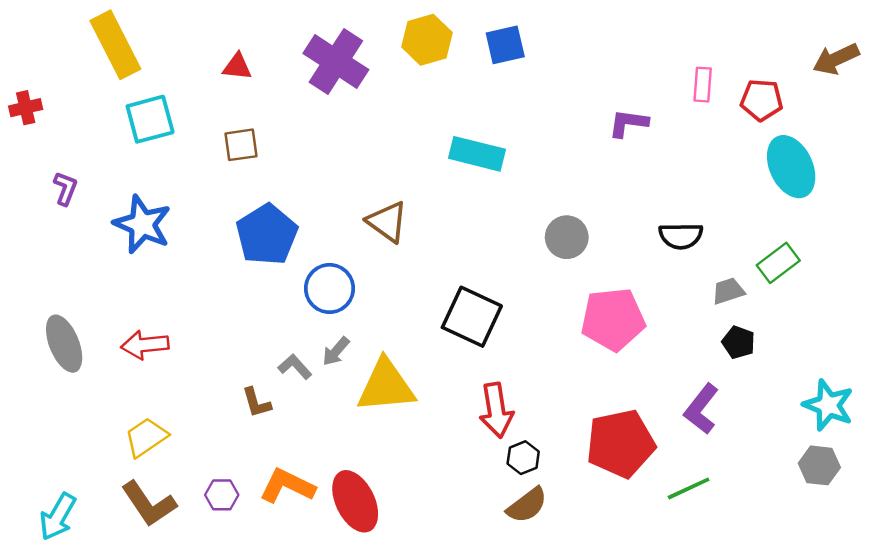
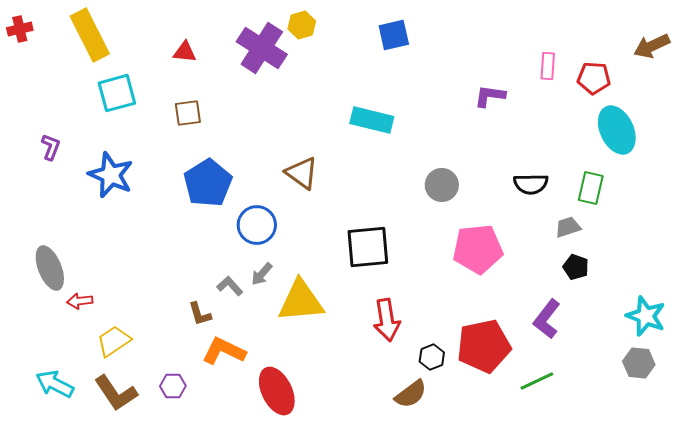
yellow hexagon: (427, 40) -> (302, 25), moved, size x0.7
red cross: (26, 108) -> (20, 29), moved
green rectangle: (778, 263) -> (591, 188), moved, turned -40
black square: (472, 317) -> (368, 247), turned -30
red arrow: (145, 345) -> (80, 301), moved, size x0.7
black hexagon: (523, 458) -> (432, 357), moved
orange L-shape: (287, 486) -> (224, 351), moved
cyan arrow: (58, 517) -> (55, 384), moved, turned 87

